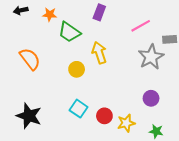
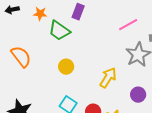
purple rectangle: (99, 12) -> (78, 12), moved
yellow arrow: (99, 53) -> (108, 78), moved, turned 50

